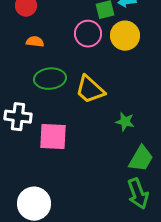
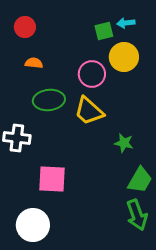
pink circle: (88, 34) -> (92, 74), moved
pink square: (53, 137) -> (52, 179), moved

